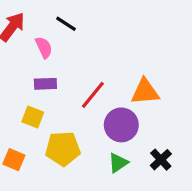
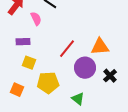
purple rectangle: (45, 84) -> (23, 42), moved
black cross: (161, 160) -> (110, 76), moved
green triangle: (118, 163) -> (78, 99), moved, turned -48

